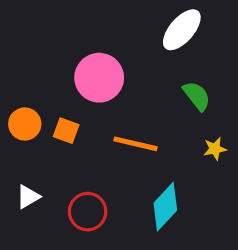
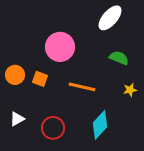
green semicircle: (197, 96) -> (119, 58), turned -30

